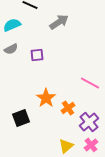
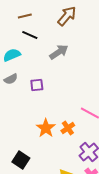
orange cross: (68, 108) -> (68, 128), moved
black square: (21, 118) -> (21, 160), moved, turned -36

